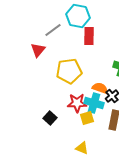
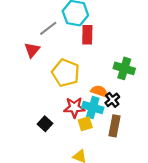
yellow pentagon: (69, 71) -> (66, 73), turned 30

